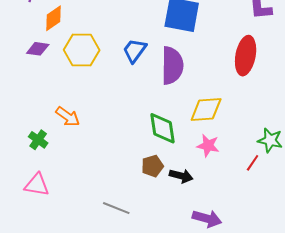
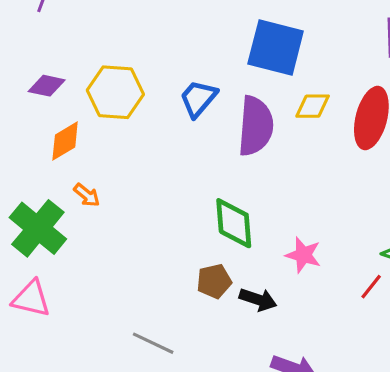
orange diamond: (54, 18) -> (65, 141), moved
yellow diamond: (206, 110) -> (313, 106), moved, size x0.7
orange arrow: (68, 117) -> (87, 195), size x0.7
green cross: (38, 140) -> (38, 228), size x1.8

